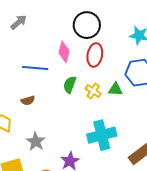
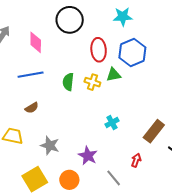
pink diamond: (64, 52) -> (36, 42), moved
red ellipse: (95, 55) -> (99, 50), moved
cyan cross: (102, 135) -> (112, 123), size x0.5

